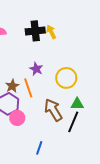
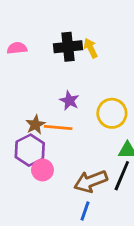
orange line: (28, 88) -> (58, 127), turned -66
brown arrow: (53, 110) -> (91, 181), moved, turned -80
blue line: (39, 148) -> (85, 211), moved

